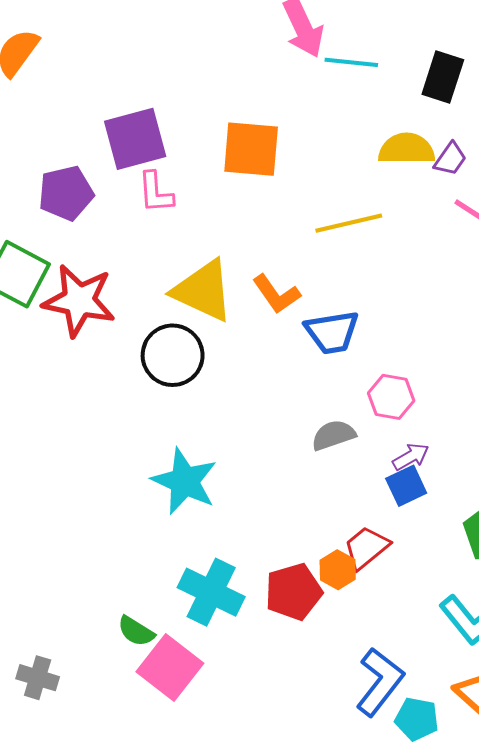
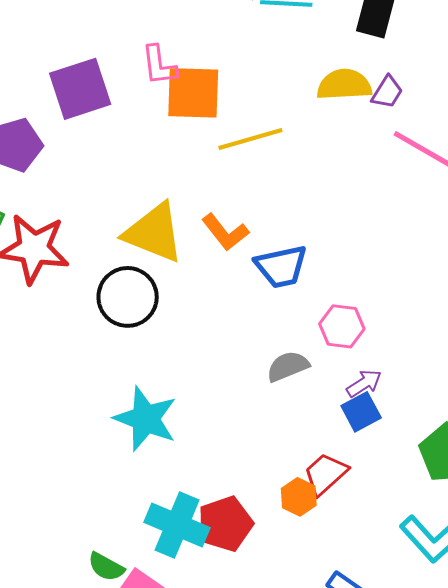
pink L-shape: (156, 192) -> (159, 65), moved
yellow line: (349, 223) -> (250, 139), moved
red pentagon: (294, 592) -> (225, 524), moved

